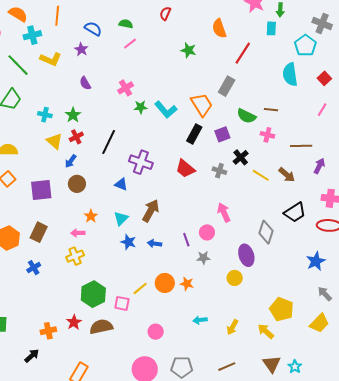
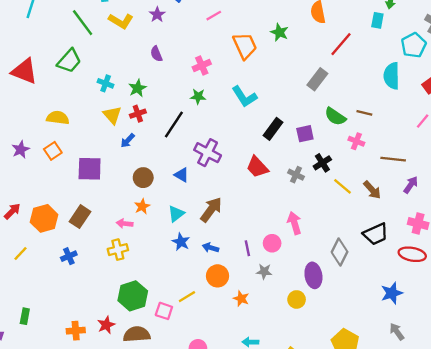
orange trapezoid: (202, 105) -> (245, 46), moved
green star: (141, 107) -> (198, 96), moved
brown circle: (77, 184) -> (143, 178), moved
orange circle: (165, 283) -> (218, 276), moved

